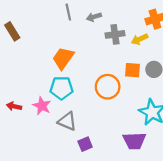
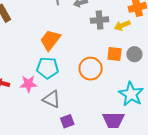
pink star: (42, 106) -> (28, 84), turned -30

